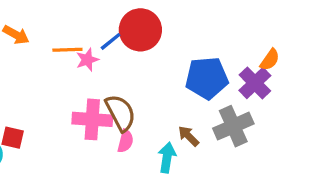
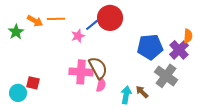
orange line: (67, 50) -> (56, 19), moved
orange semicircle: (270, 60) -> (188, 36), turned -32
gray cross: (233, 126) -> (166, 76), turned -30
brown arrow: (188, 136) -> (142, 92), moved

